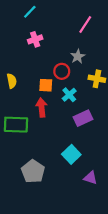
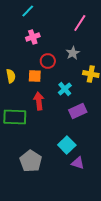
red circle: (62, 71) -> (48, 61), moved
orange square: (46, 85) -> (35, 76), moved
purple triangle: (90, 178) -> (78, 163), moved

